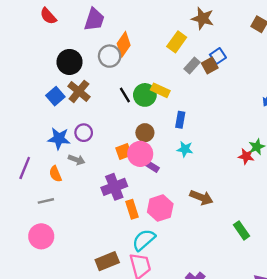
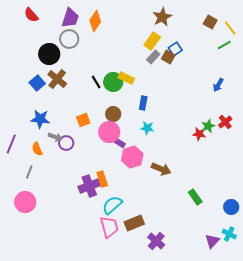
brown star: (203, 18) -> (162, 17), turned 30
yellow rectangle: (177, 42) -> (152, 41), moved
orange diamond: (124, 44) -> (95, 21), moved
gray circle: (110, 56) -> (69, 39), moved
brown square: (210, 66) -> (168, 57), turned -32
purple circle: (84, 133) -> (66, 143), moved
orange square: (124, 152) -> (83, 120), moved
purple cross: (114, 187) -> (89, 186), moved
gray line: (46, 201) -> (29, 172), turned -56
pink hexagon: (160, 208) -> (132, 157), moved
brown rectangle: (107, 261) -> (134, 223), moved

